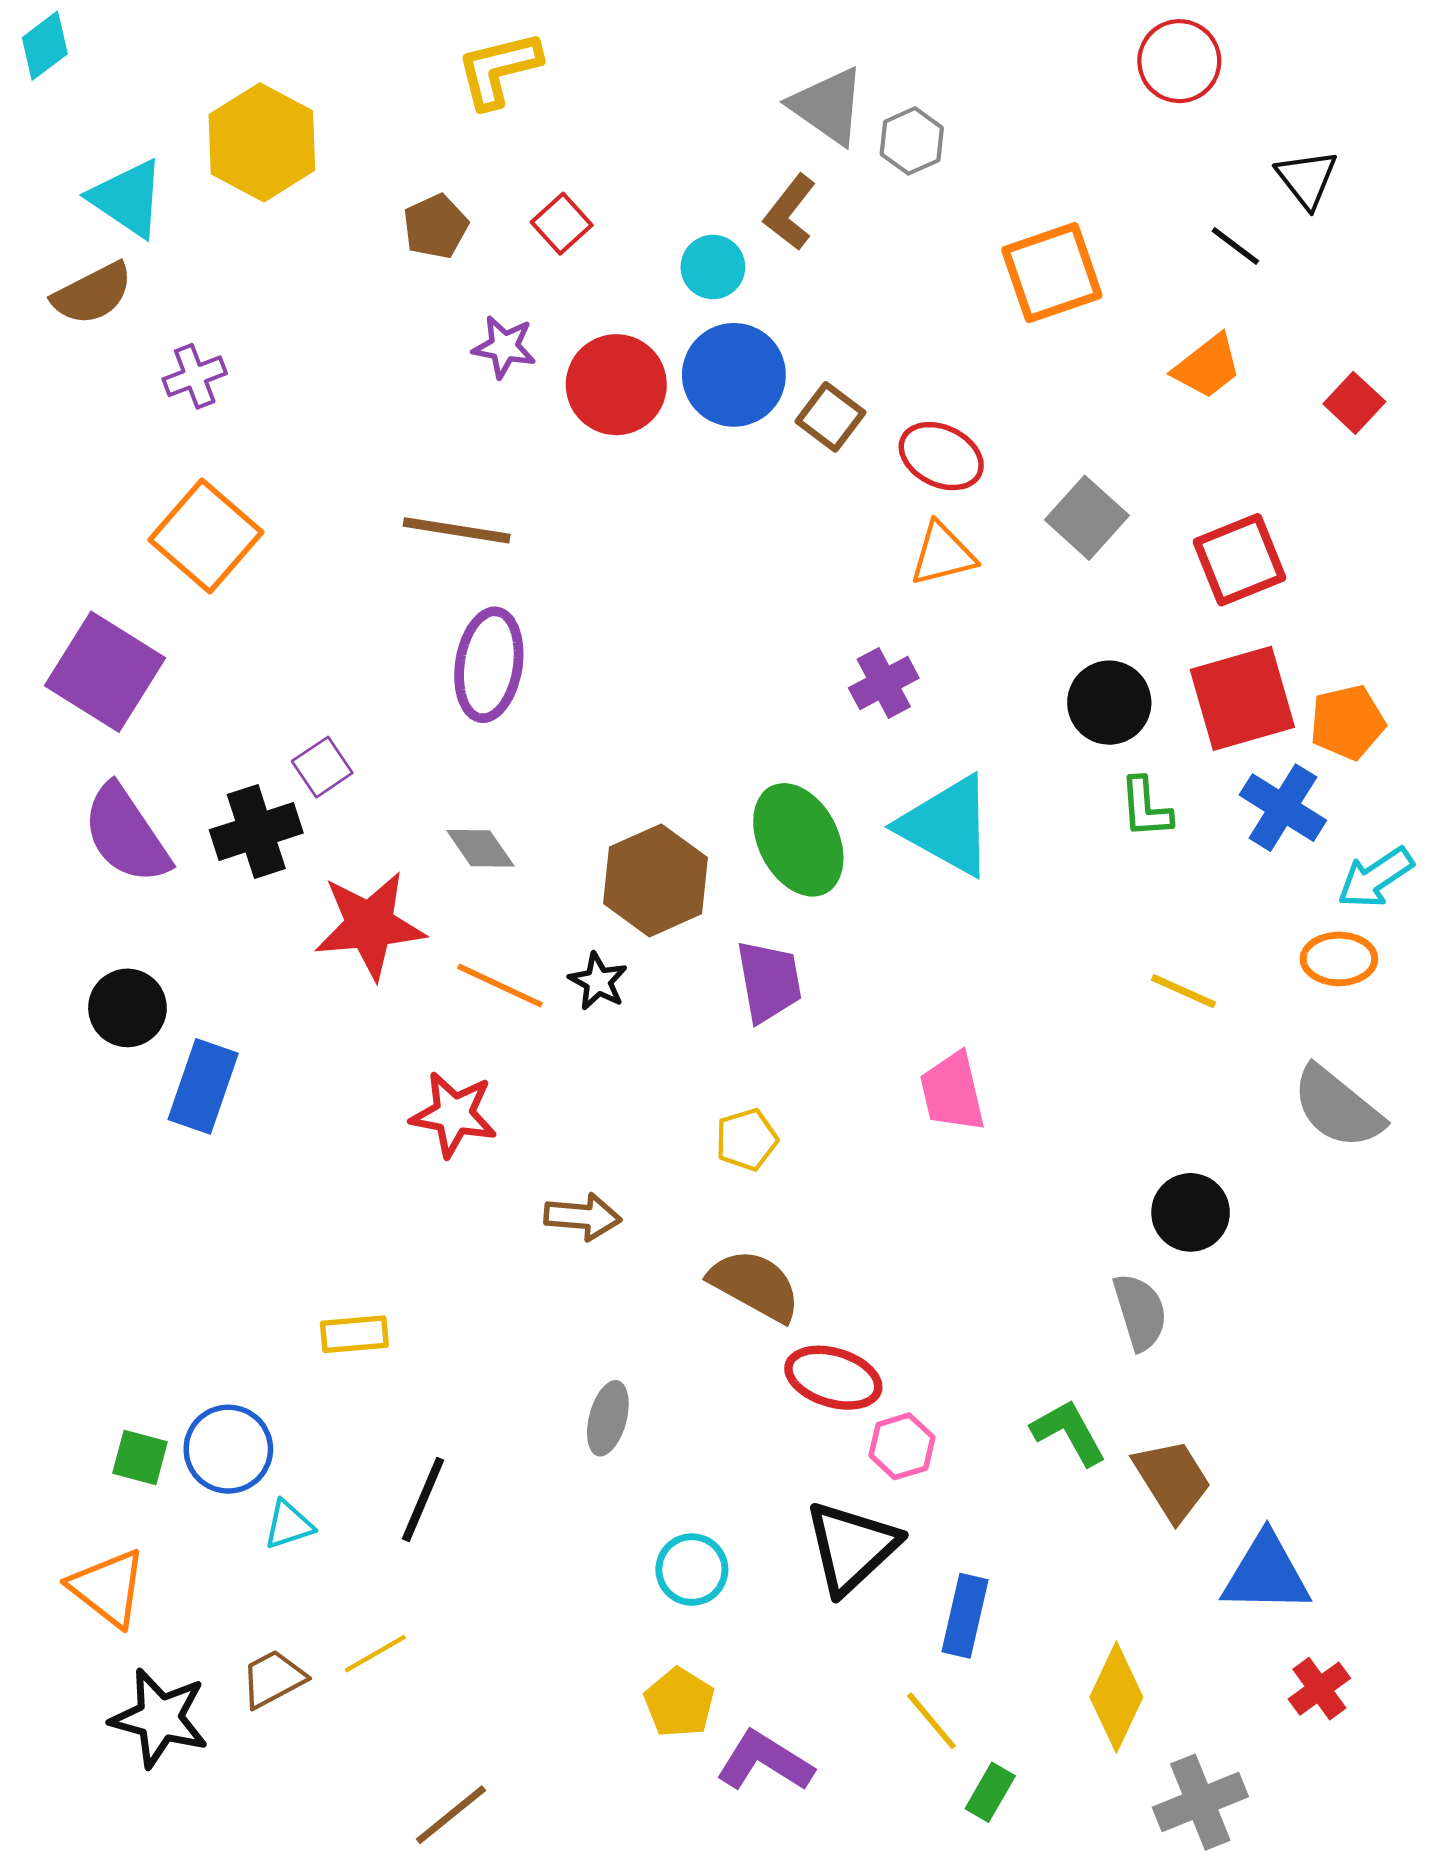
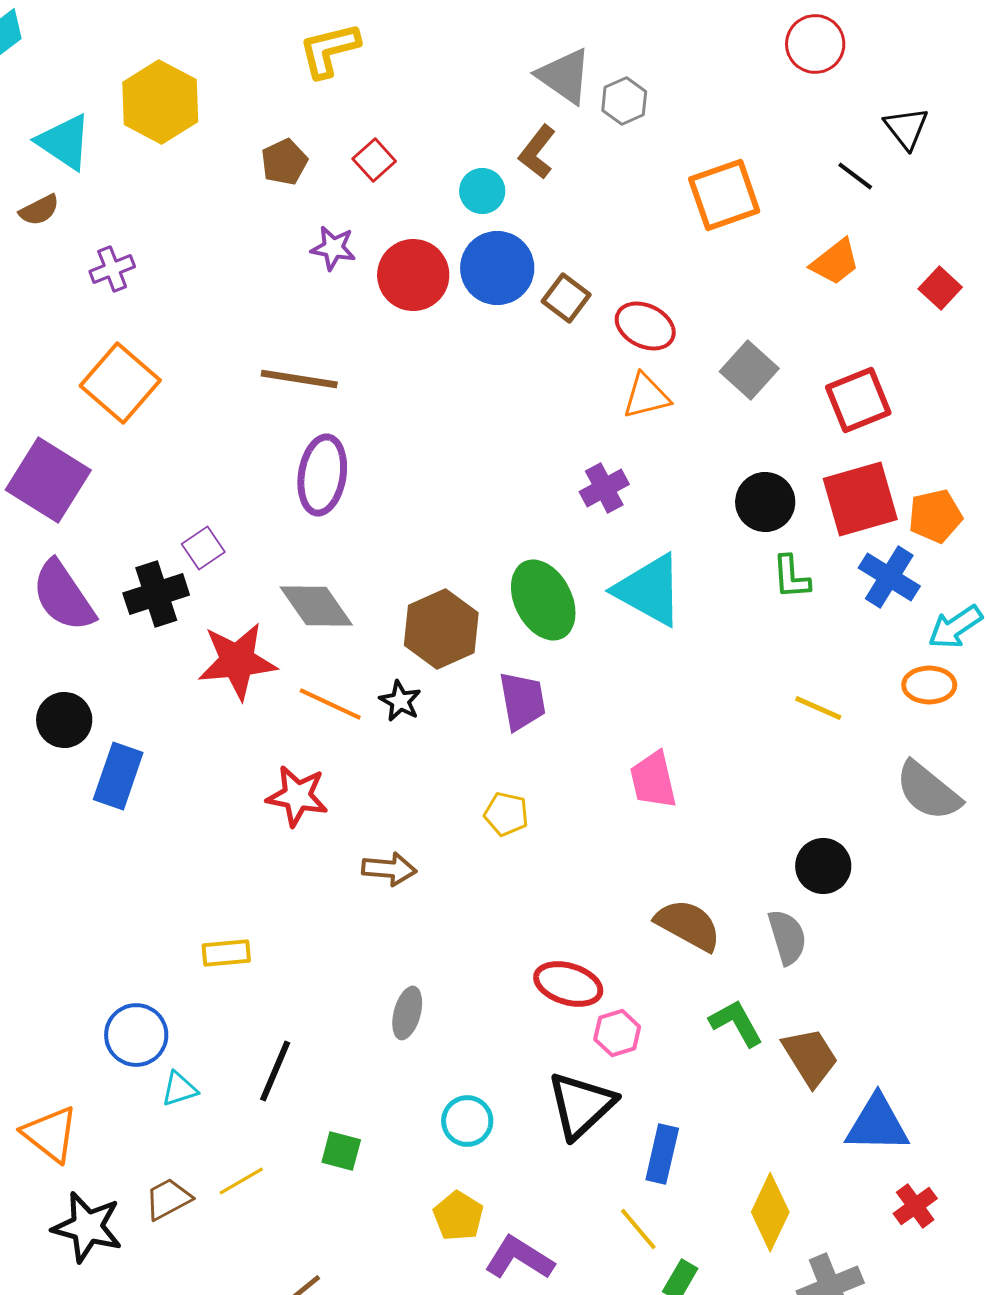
brown semicircle: (92, 294) -> (39, 210), size x0.7
gray diamond: (480, 848) -> (316, 606), size x1.5
yellow pentagon: (747, 1140) -> (506, 814), turned 30
brown semicircle: (755, 1285) -> (688, 925), moved
green square: (140, 1458) -> (341, 1151), moved

